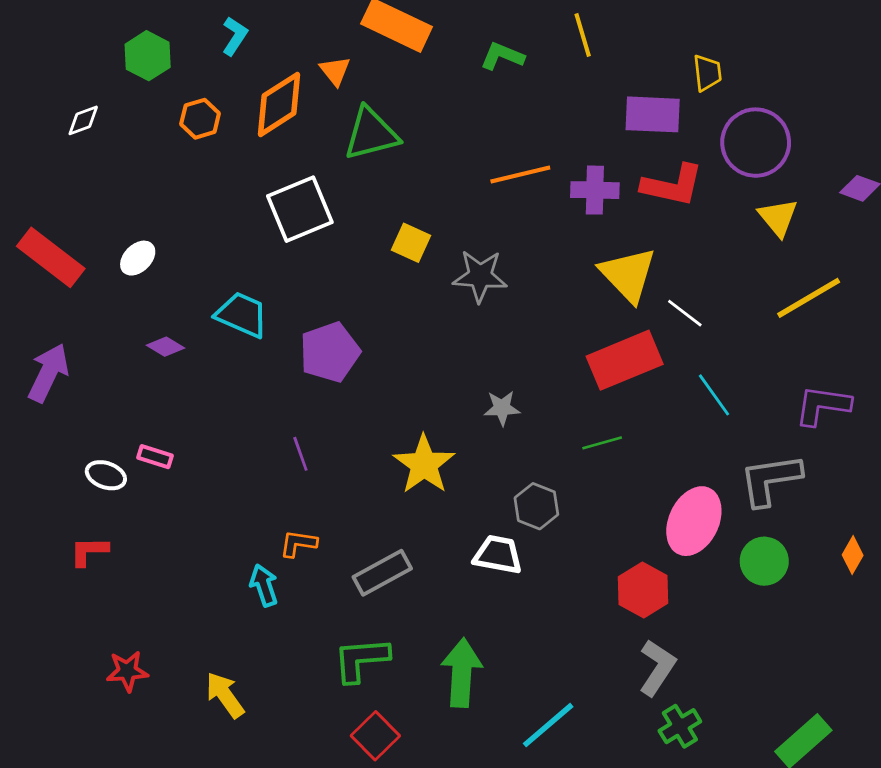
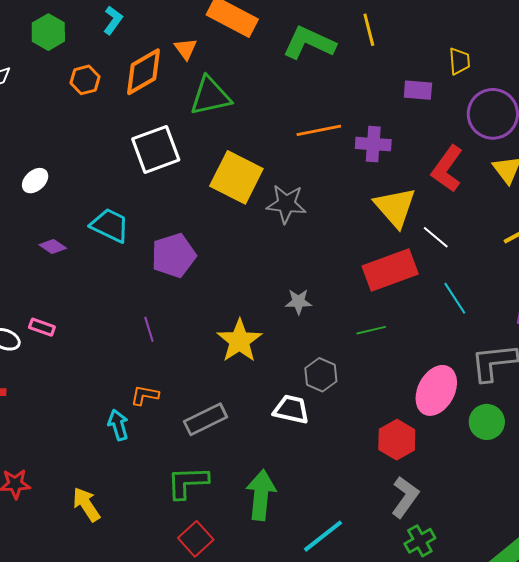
green L-shape: (502, 56) -> (309, 43), size x1.6
purple rectangle: (653, 114) -> (418, 90), size x0.7
red L-shape: (672, 185) -> (447, 169), moved, turned 111
yellow square: (411, 243) -> (236, 177), size x1.8

